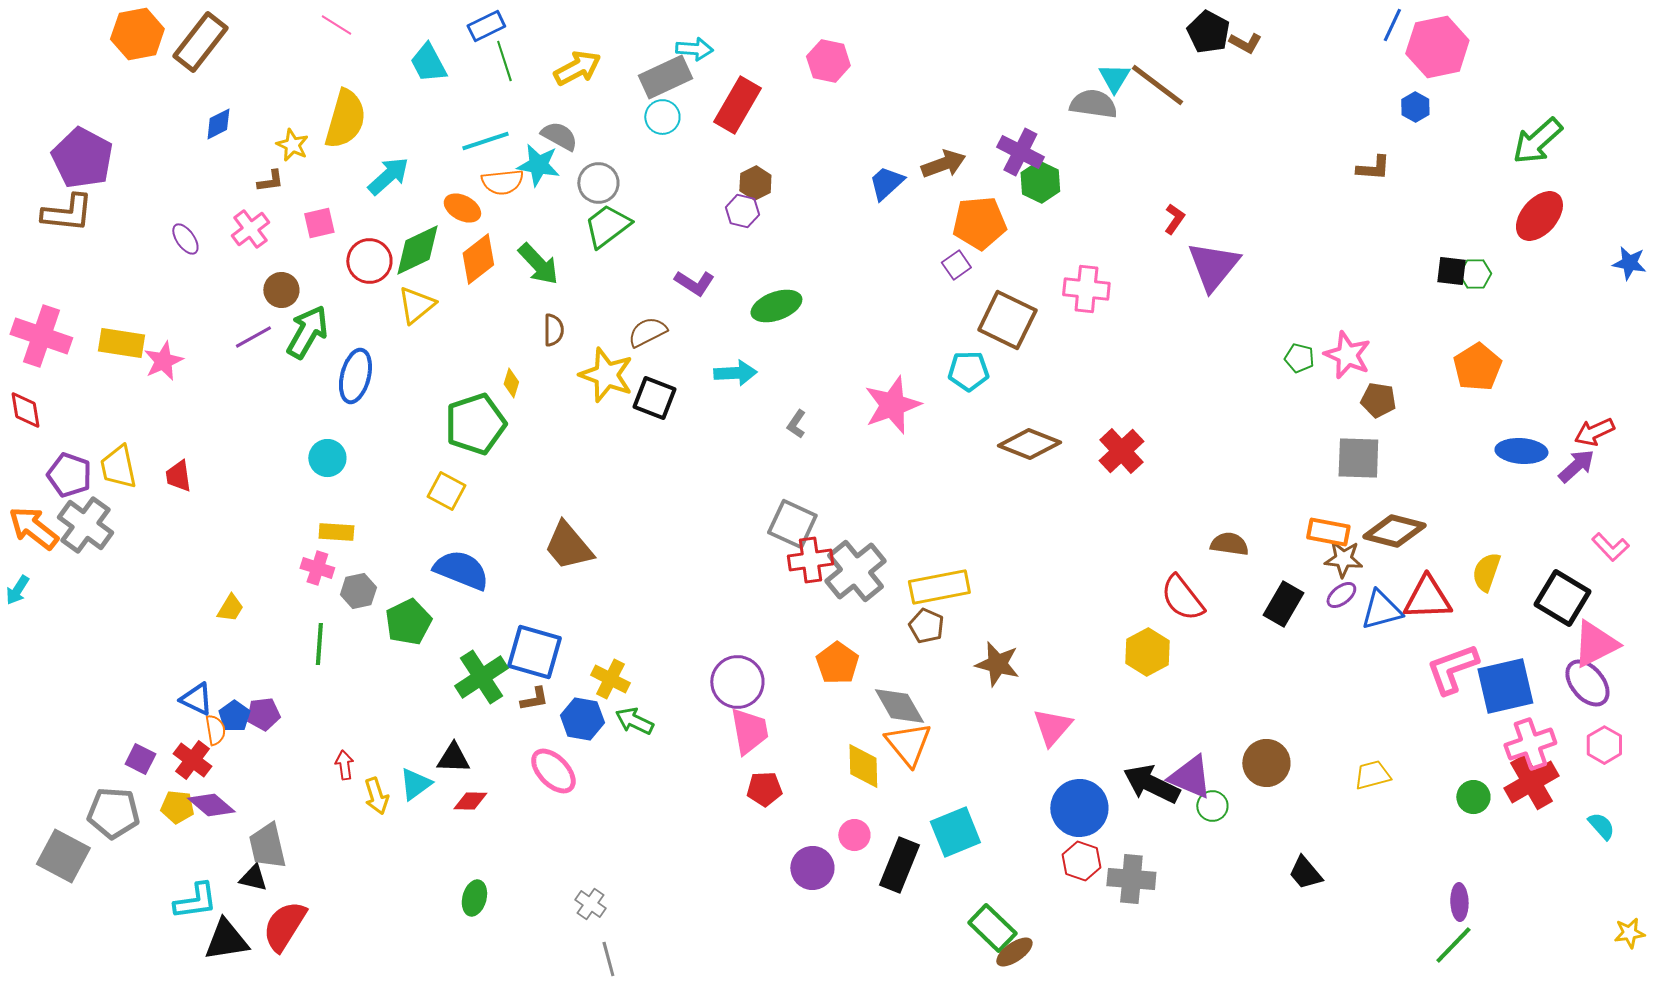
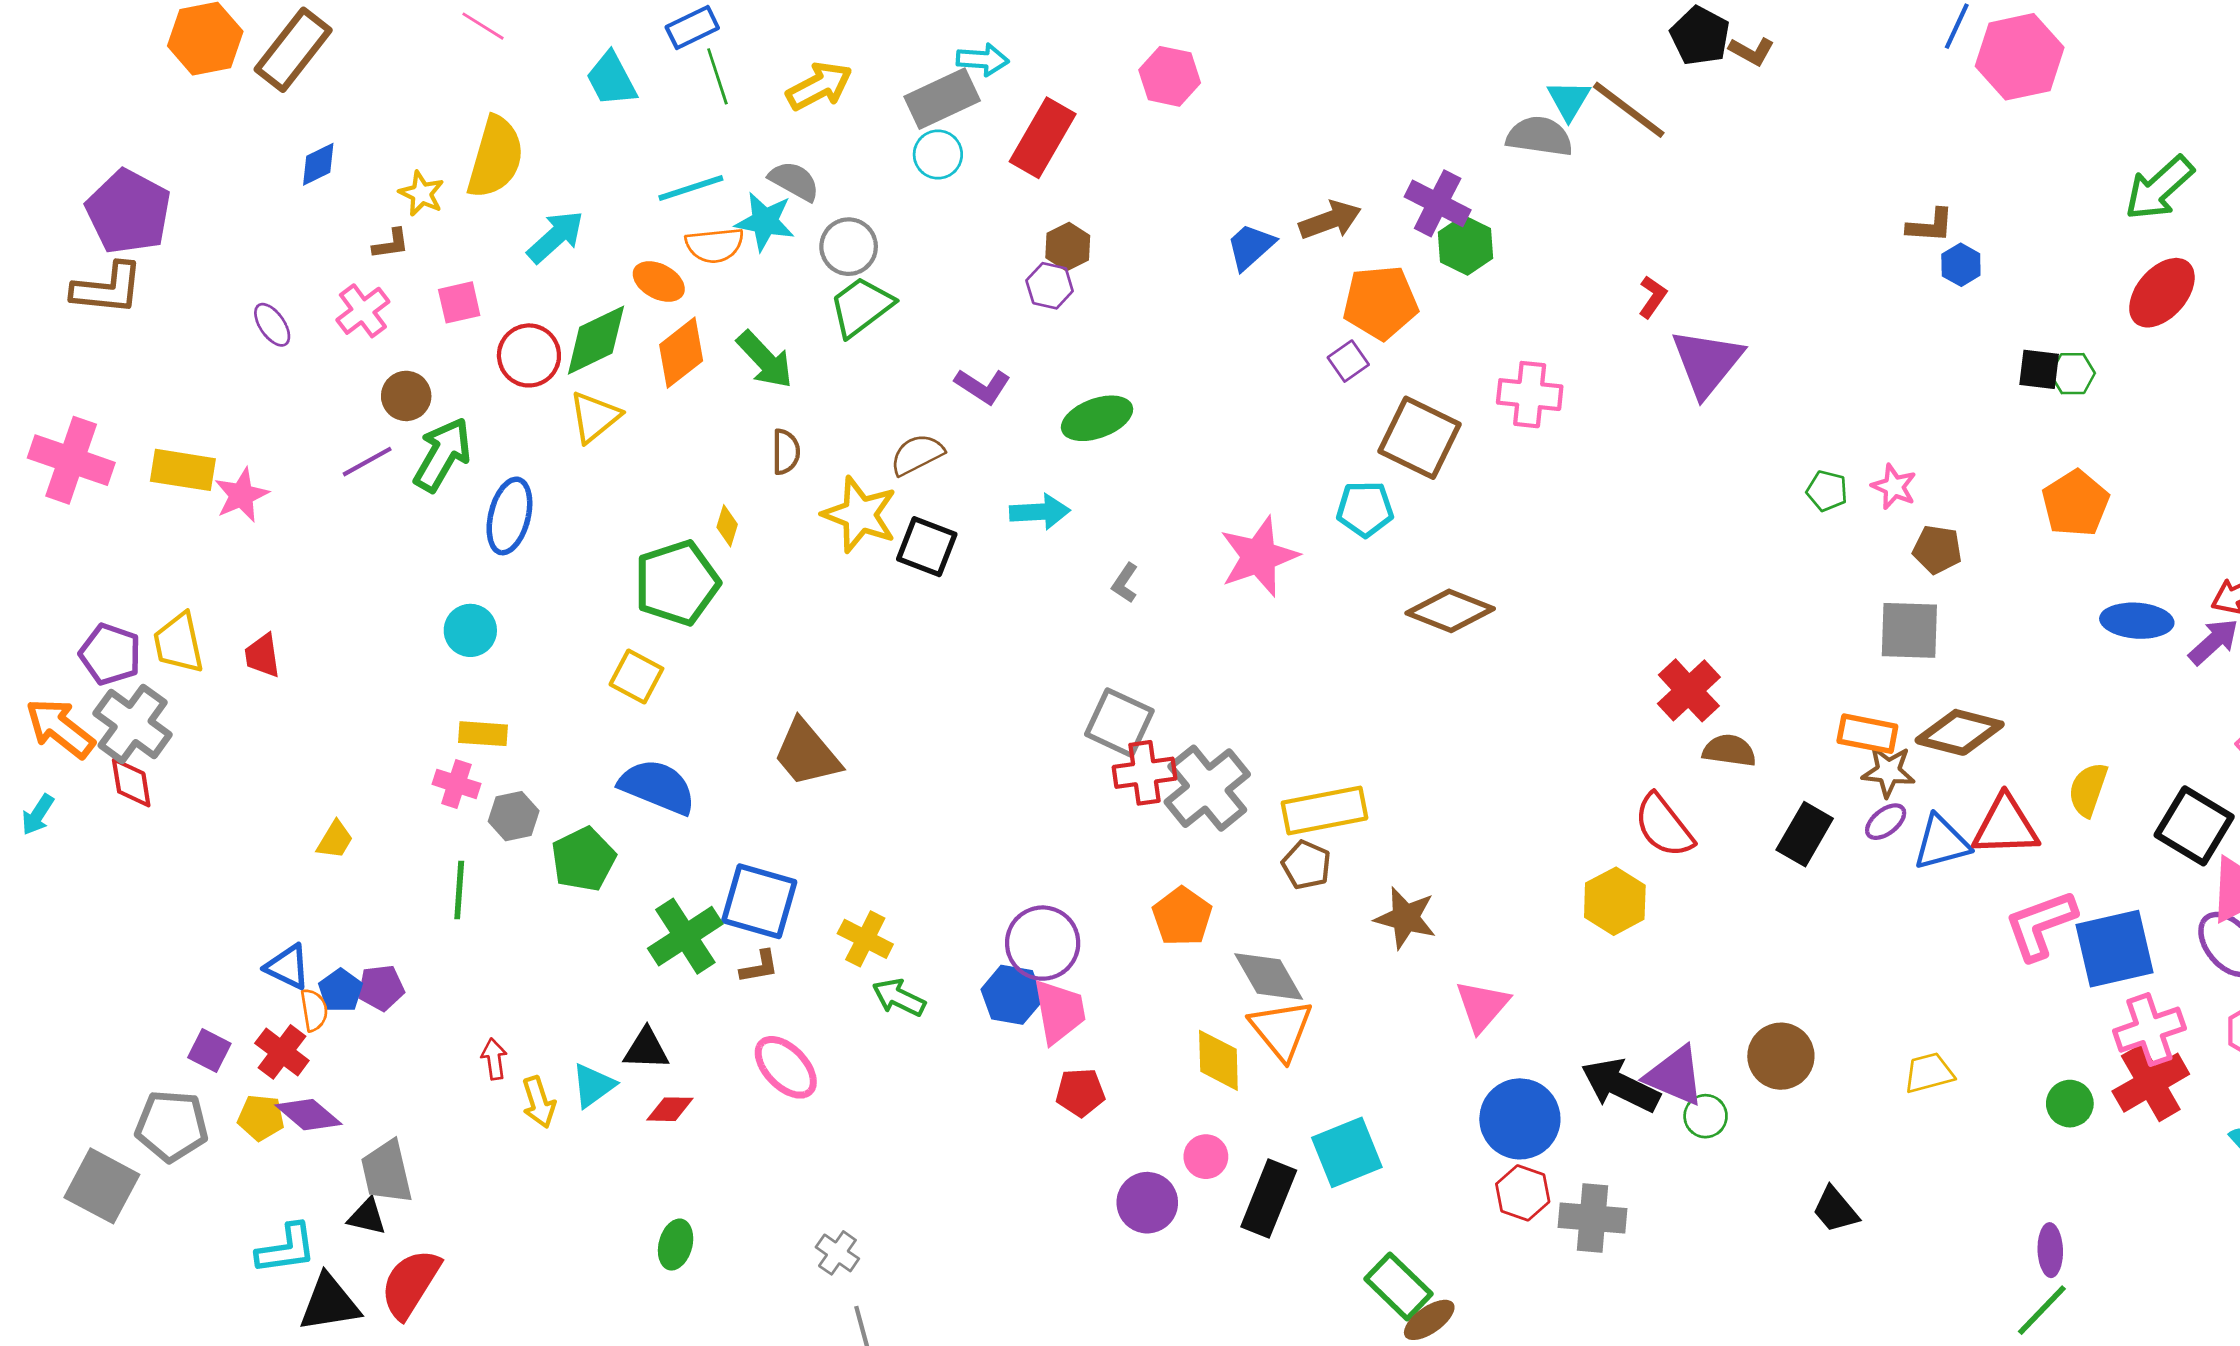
blue hexagon: (1415, 107) -> (1961, 265), moved
pink star: (1347, 355) -> (1894, 487), size x0.7
red diamond: (25, 410) -> (131, 783), moved
red cross: (1121, 451) -> (1689, 690), moved
blue hexagon: (582, 719) -> (1012, 995), moved

